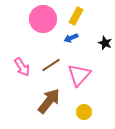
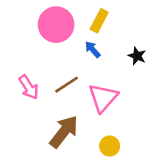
blue arrow: (71, 38) -> (93, 49), turned 72

